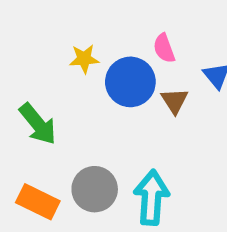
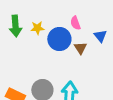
green arrow: (38, 124) -> (15, 26), moved, turned 35

